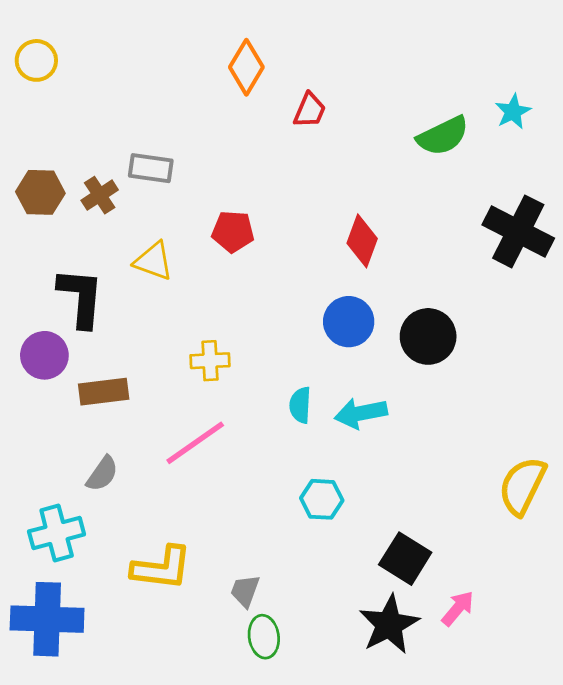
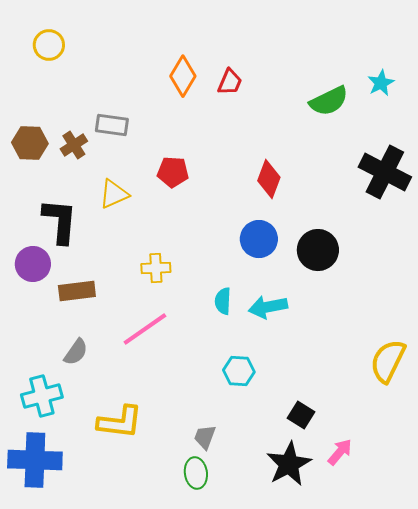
yellow circle: (36, 60) -> (49, 45), moved
orange diamond: (246, 67) -> (183, 76), moved
yellow triangle: (153, 261) -> (114, 194), turned -44
black square: (405, 559) -> (301, 415), size x0.7
gray trapezoid: (245, 591) -> (205, 437), moved

